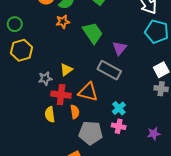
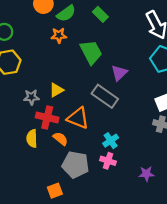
orange semicircle: (75, 112) -> (60, 139), turned -48

